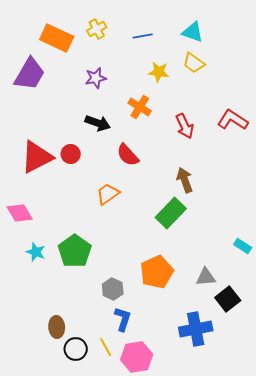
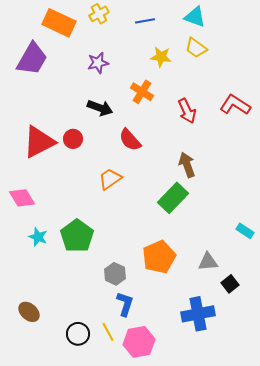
black square: (228, 299) -> (230, 284), size x0.7
brown ellipse: (57, 327) -> (29, 312), moved, turned -45

